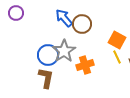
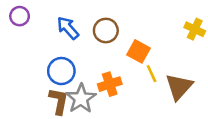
blue arrow: (64, 18) -> (68, 28), moved
orange square: (117, 40) -> (138, 51), moved
gray star: (64, 51) -> (81, 98), moved

